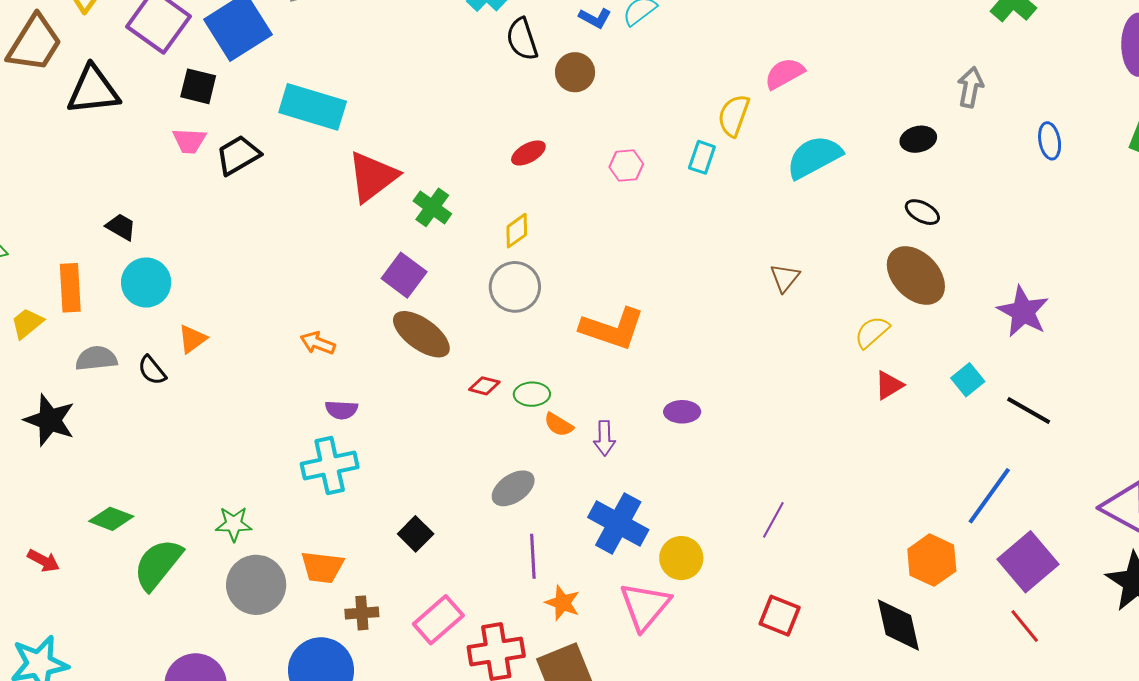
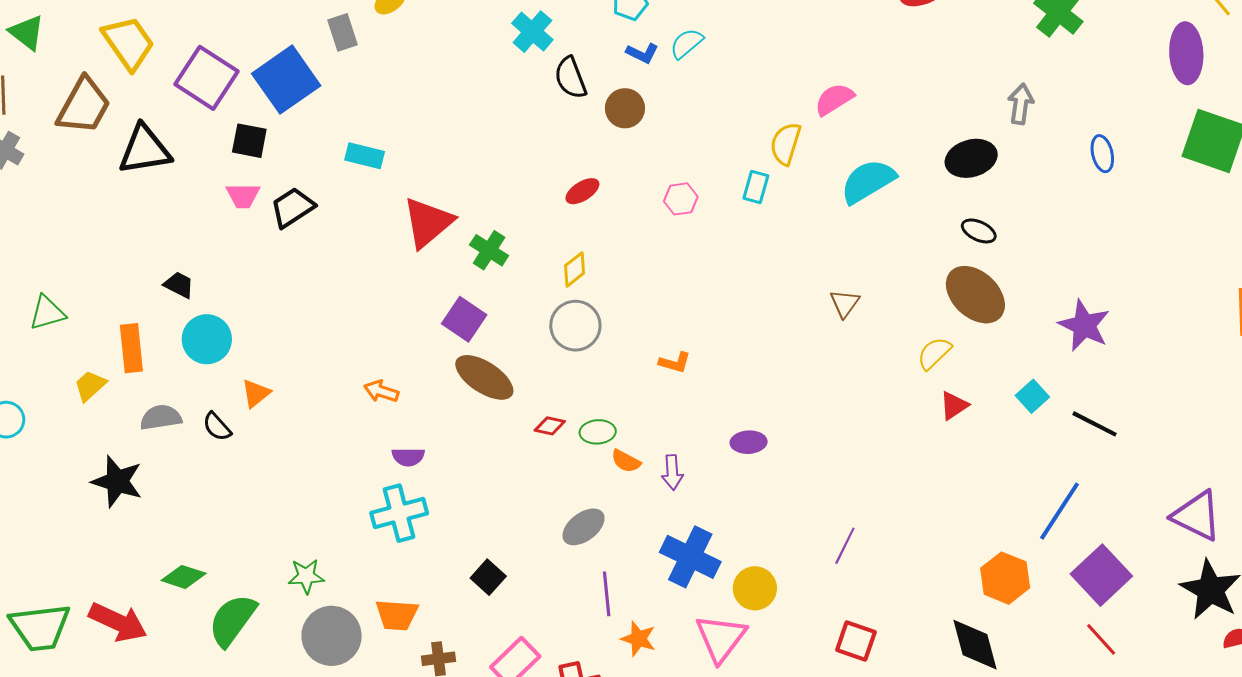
cyan rectangle: (313, 107) -> (365, 156), size x0.6
black ellipse: (918, 139) -> (971, 158), size x1.4
orange L-shape: (612, 329) -> (675, 362), size x0.5
red arrow: (43, 561) -> (118, 622), size x1.8

